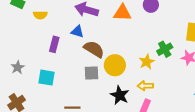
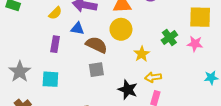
yellow semicircle: (40, 15) -> (55, 13), moved, turned -40
yellow star: (147, 62) -> (142, 54), moved
yellow circle: (115, 65) -> (121, 29), moved
gray star: (18, 67) -> (20, 72), size x1.5

